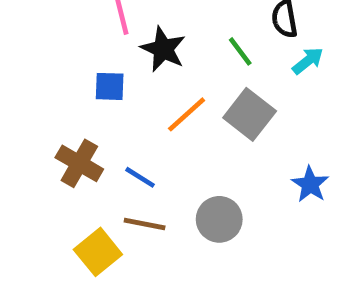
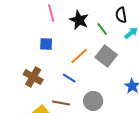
black star: (163, 49) -> (79, 20), moved
blue line: (140, 177) -> (69, 78), moved

